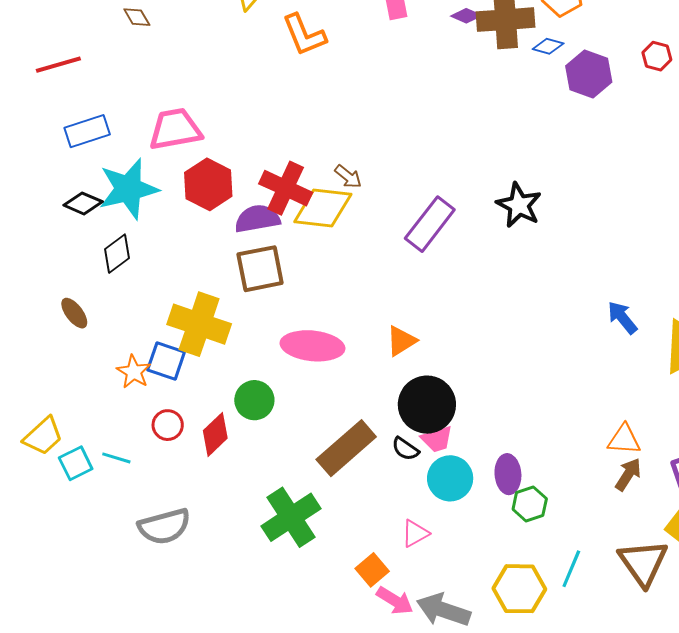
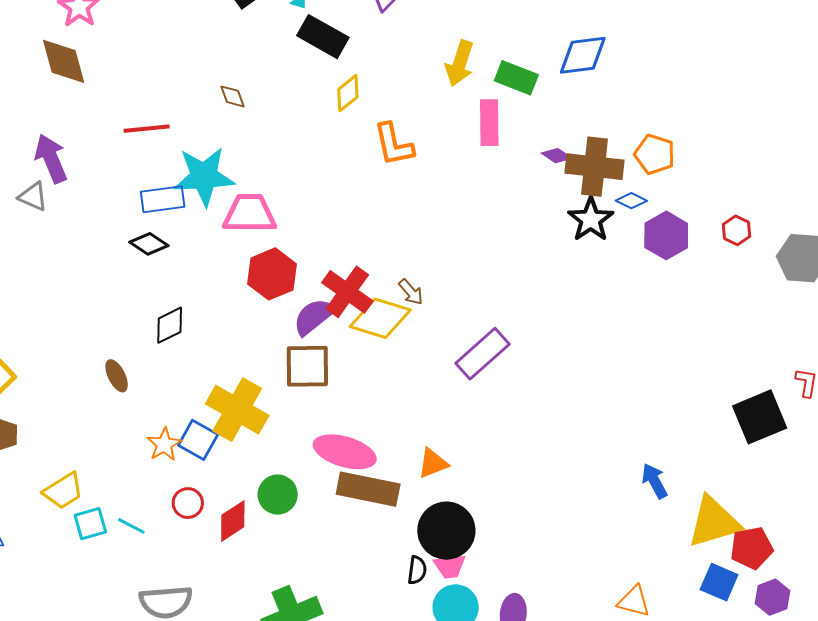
cyan star: (128, 189) -> (204, 176), moved
black diamond: (83, 203) -> (149, 244), moved
black star: (519, 205) -> (591, 220), moved
purple semicircle: (257, 219) -> (314, 317), turned -39
brown rectangle: (346, 448) -> (368, 489), moved, turned 42
black semicircle: (405, 449) -> (417, 570), turned -128

